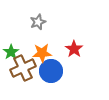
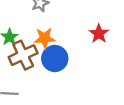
red star: (74, 49) -> (99, 34), moved

